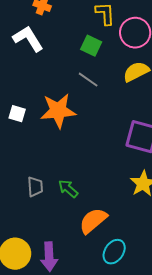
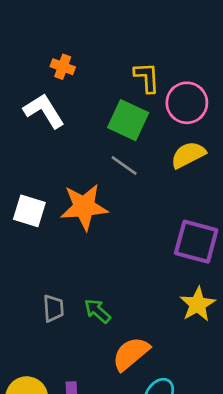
green square: (91, 46) -> (128, 120), size x1.4
white square: (17, 114) -> (29, 211), size x1.4

